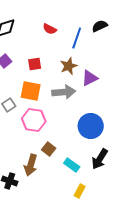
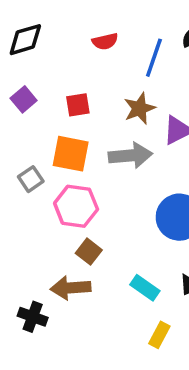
red semicircle: (50, 29) -> (105, 41), turned -40
brown square: (49, 149) -> (89, 252), moved
brown arrow: (31, 165) -> (71, 288), turned 70

